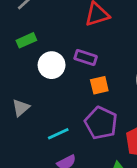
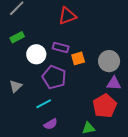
orange square: (99, 85) -> (78, 58), moved
purple pentagon: (101, 123) -> (54, 77), moved

